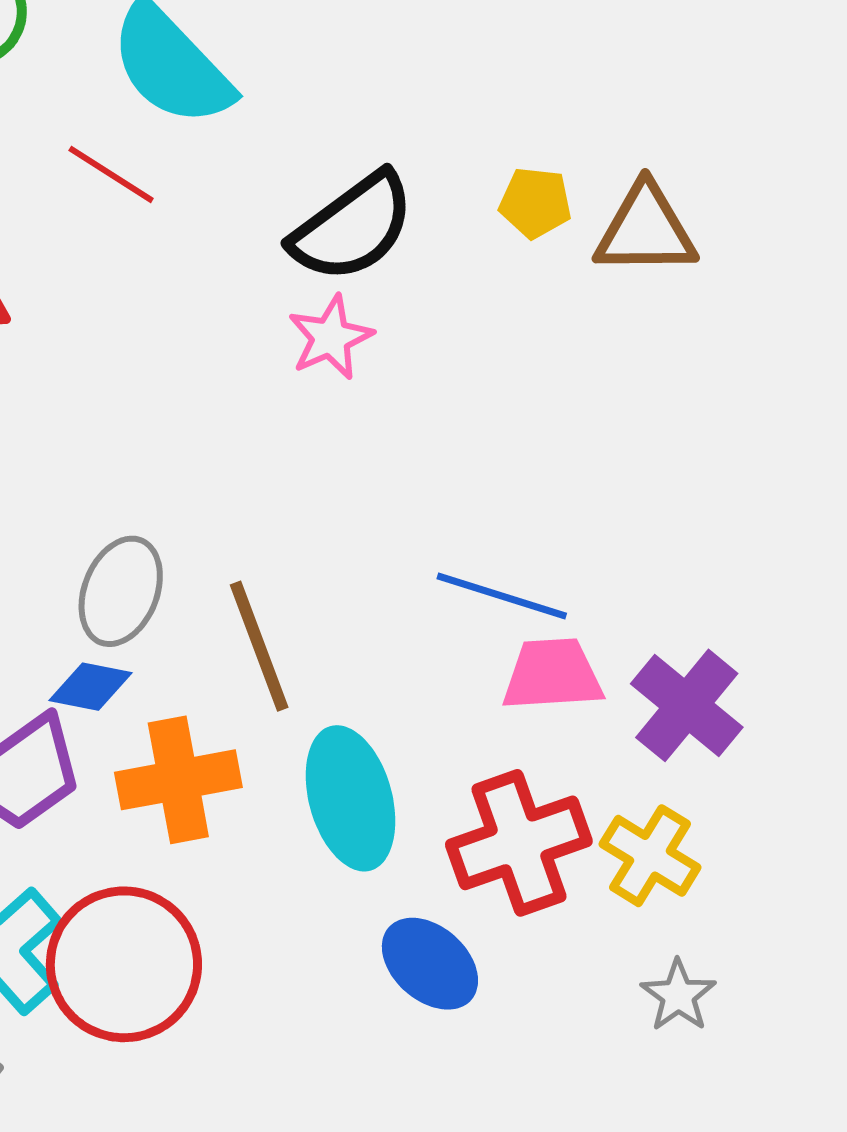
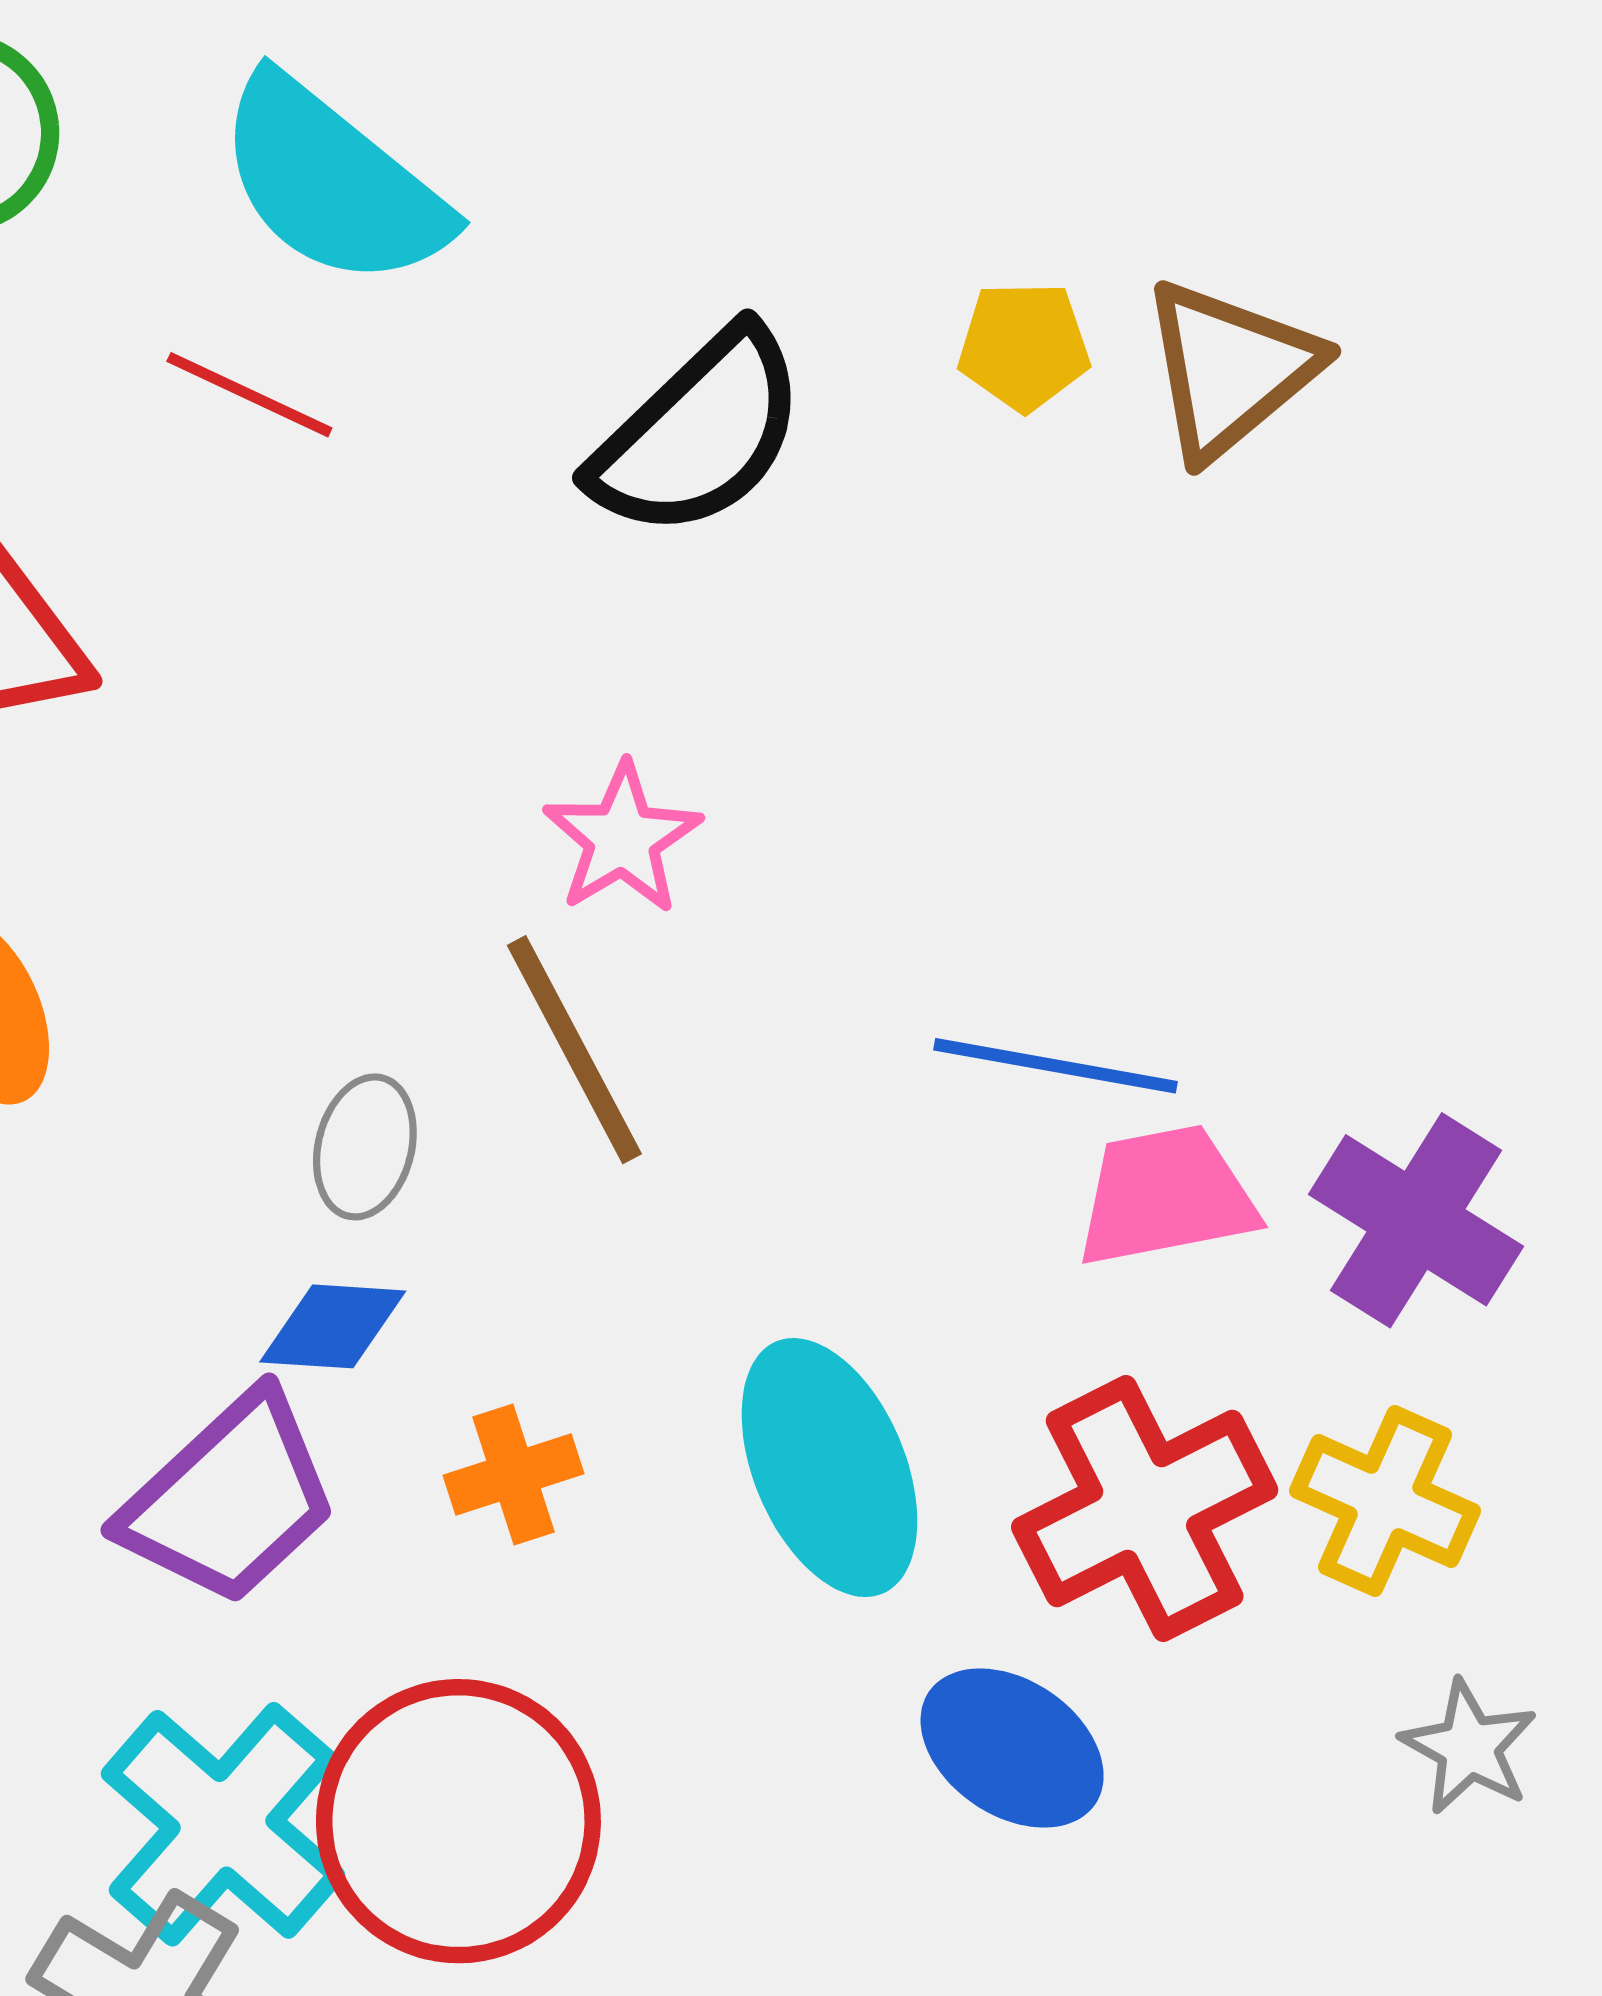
brown triangle: (646, 230) -> (1230, 369), turned -32
pink star: (330, 338) -> (622, 839), moved
gray ellipse: (121, 591) -> (365, 1147), size x0.7
brown line: (259, 646) -> (574, 1050), moved
orange cross: (178, 780) -> (514, 1475), size x0.6

